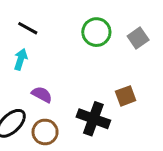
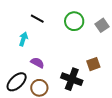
black line: (28, 28) -> (37, 19), moved

